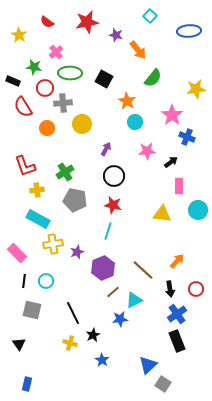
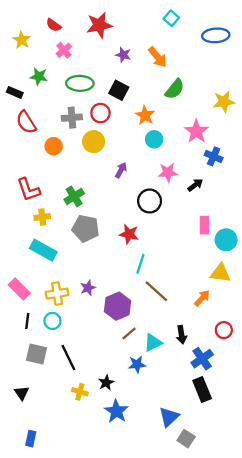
purple star: (116, 35) -> (123, 55), moved
pink cross: (56, 52) -> (64, 50), moved
red circle: (45, 88) -> (100, 113), moved
black circle: (114, 176) -> (150, 201), moved
pink rectangle: (179, 186) -> (204, 225), moved
yellow triangle: (162, 214) -> (220, 273), moved
cyan line: (108, 231) -> (140, 264), moved
yellow cross: (53, 244) -> (57, 294), moved
brown line: (143, 270) -> (156, 291), moved
black arrow: (170, 289) -> (182, 335), moved
black line: (73, 313) -> (68, 358), moved
blue star: (102, 360) -> (116, 411), size x1.5

